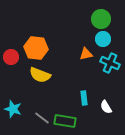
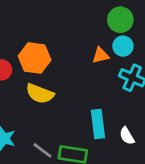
orange triangle: (86, 54) -> (101, 55), moved
cyan rectangle: (84, 98) -> (98, 124), size x1.5

